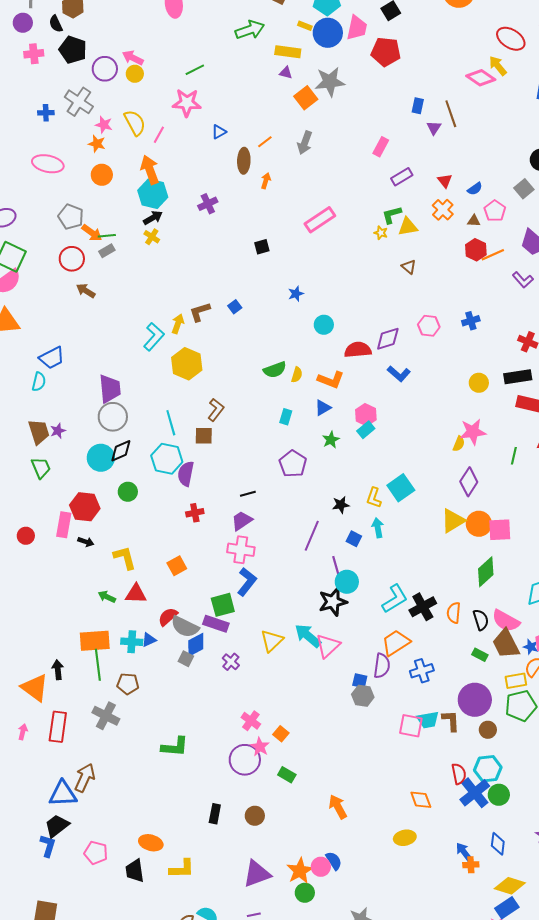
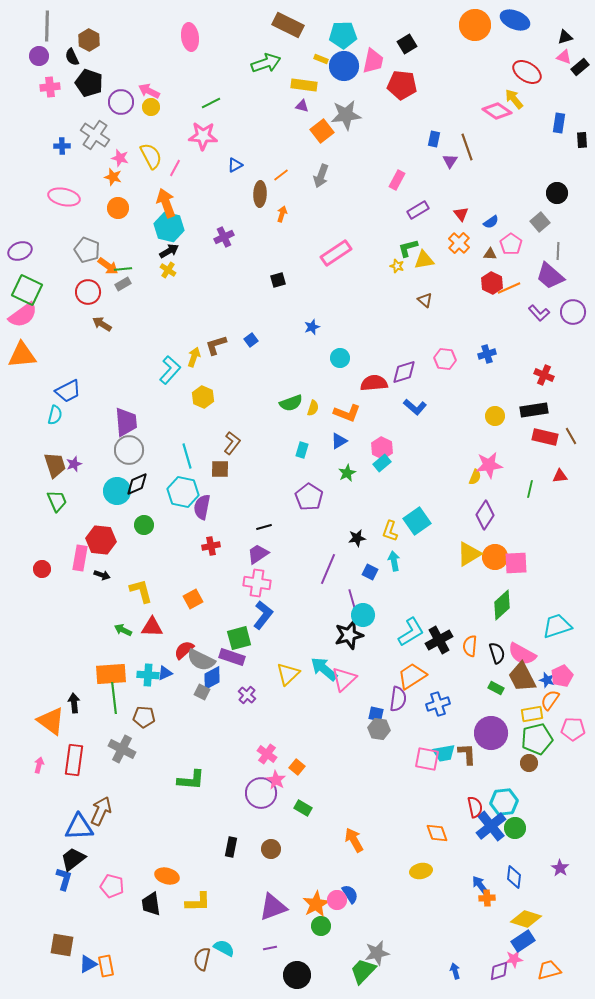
yellow hexagon: (187, 364) -> (203, 397), size x0.7
brown circle: (488, 730) -> (529, 763), moved

